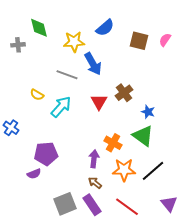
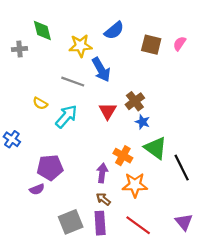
blue star: (148, 112) -> (142, 122), moved
black line: (153, 171) -> (182, 168), moved, turned -75
purple rectangle: (92, 205) -> (100, 223), turned 30

